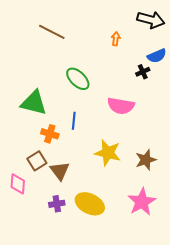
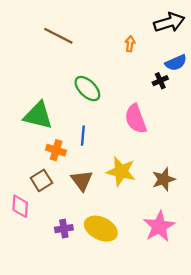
black arrow: (151, 20) -> (169, 22), turned -32
pink semicircle: (121, 106) -> (136, 119), turned 60
brown triangle: (60, 171) -> (82, 180), moved

